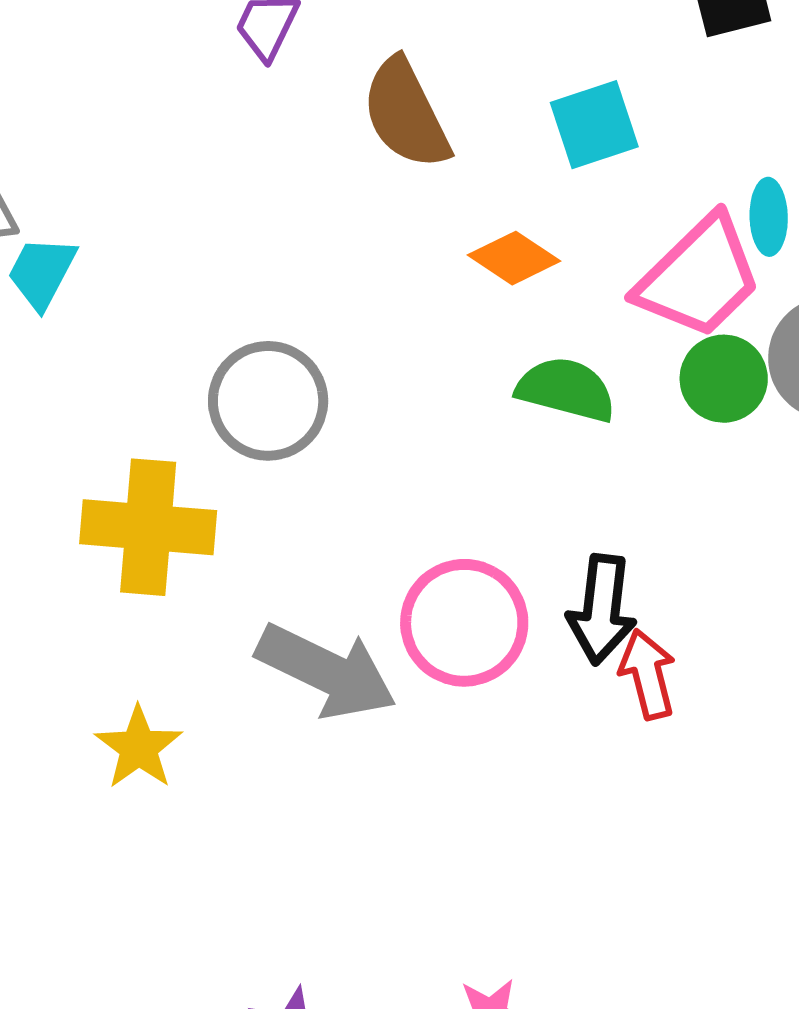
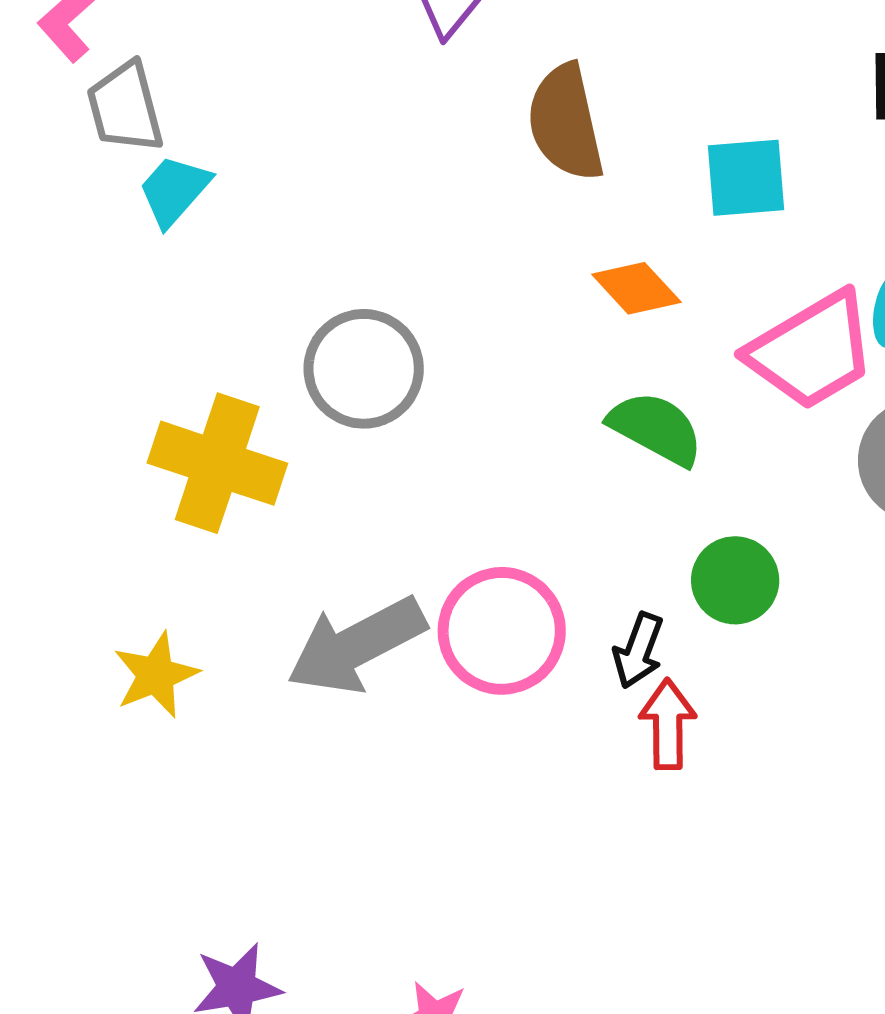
green circle: (724, 379) -> (735, 580), moved
black arrow: (602, 609) -> (638, 650), size x0.7
gray arrow: (326, 671) -> (356, 645), turned 113

